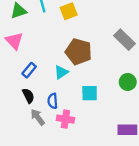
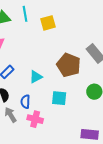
brown pentagon: (79, 52) -> (69, 65), moved

